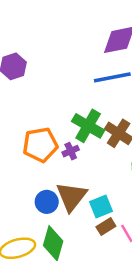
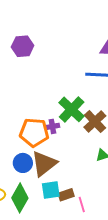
orange pentagon: (40, 145) -> (34, 132), moved
cyan square: (101, 206) -> (51, 190), moved

